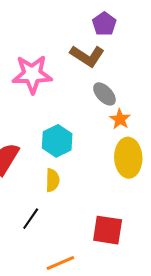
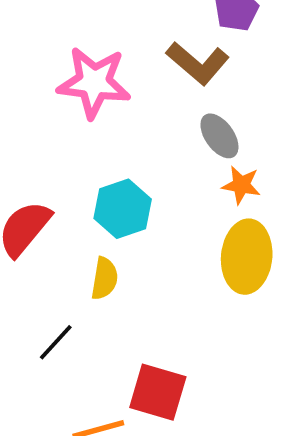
orange star: (120, 119) -> (241, 185), turned -30
red square: (108, 230) -> (158, 392), moved

